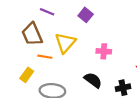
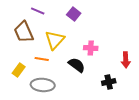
orange line: (45, 57) -> (42, 59), moved
black semicircle: (93, 80) -> (77, 65), moved

